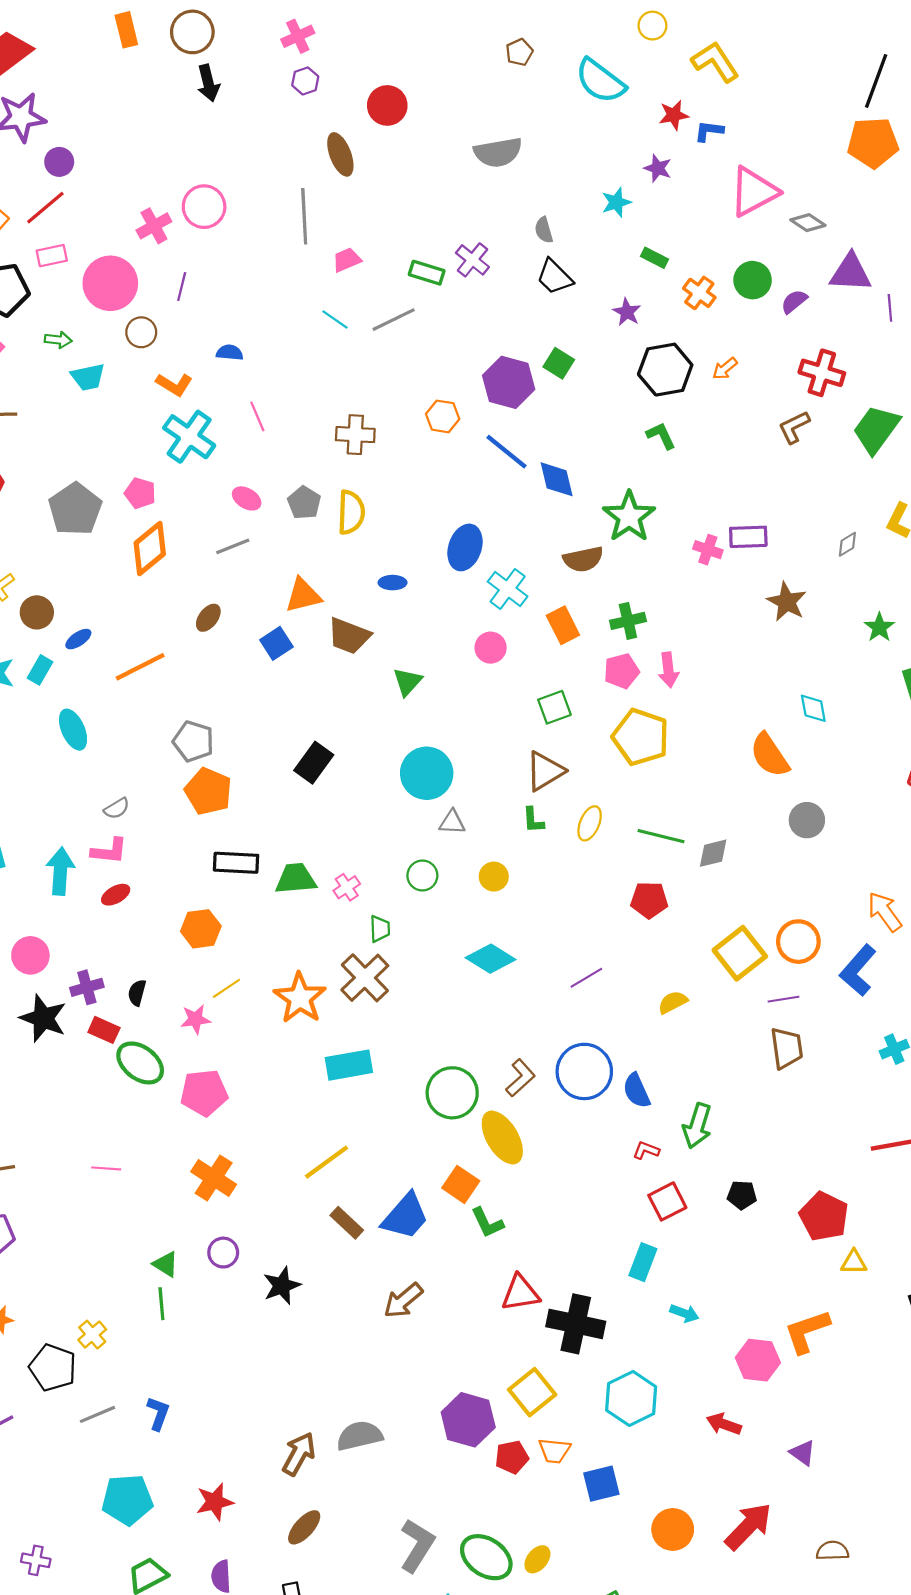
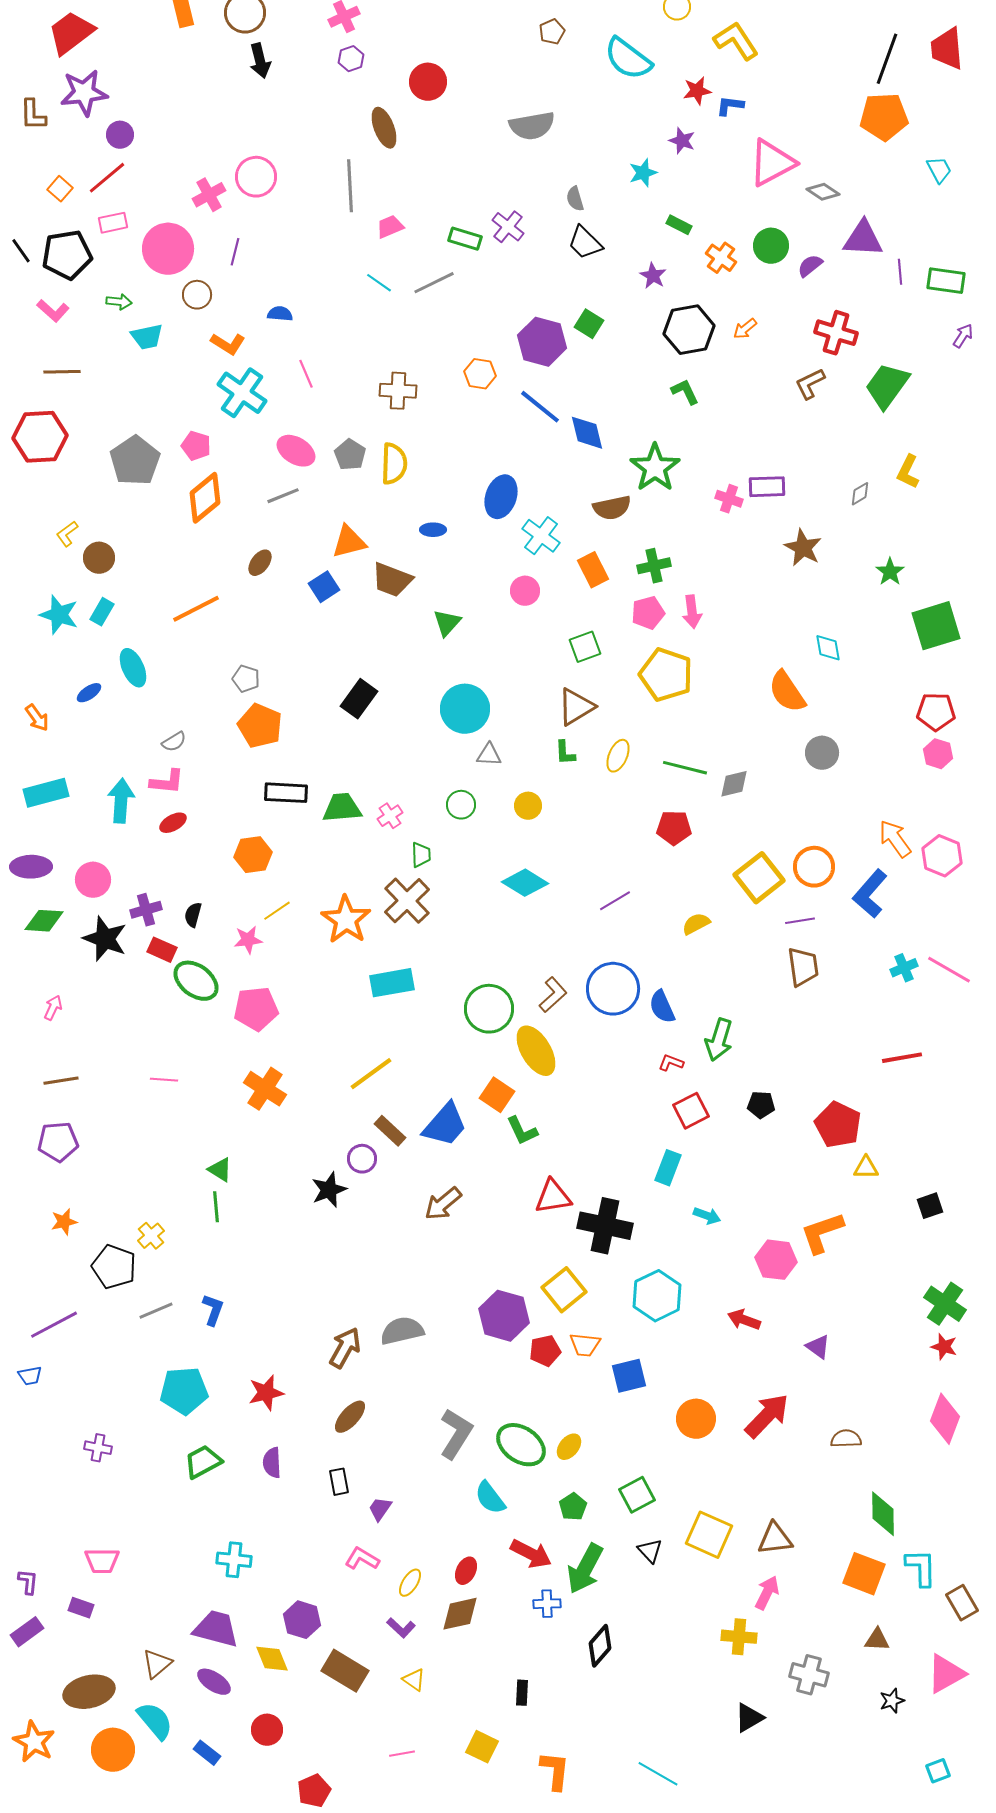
pink ellipse: (247, 498) -> (296, 451), size x1.4
blue ellipse: (78, 639) -> (89, 693), moved
gray pentagon: (193, 741) -> (246, 679), size x0.7
purple circle: (223, 1253) -> (362, 1159), moved

